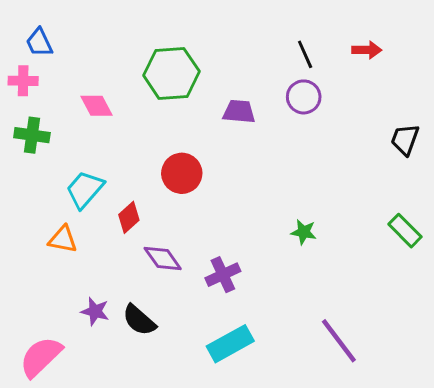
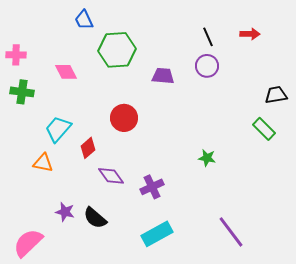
blue trapezoid: (39, 43) -> (84, 20), moved
black trapezoid: (405, 140) -> (276, 95), turned 60
green rectangle: (405, 231) -> (264, 129), moved

